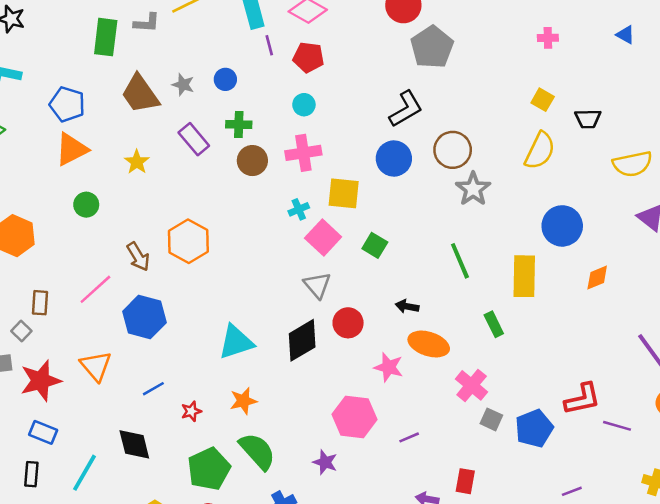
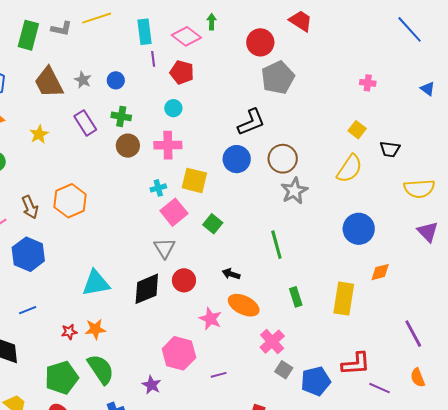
yellow rectangle: (524, 276) -> (344, 299), moved
red star: (191, 411) -> (69, 332), moved

